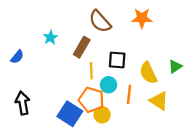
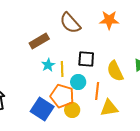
cyan star: (51, 37) -> (48, 65), moved
brown rectangle: (82, 47) -> (39, 41), moved, turned 30
yellow triangle: (159, 101) -> (109, 108), moved, turned -42

